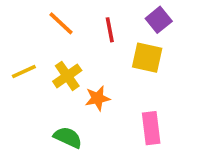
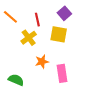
yellow cross: (67, 76) -> (29, 38), moved
orange star: (98, 98) -> (42, 62), moved

